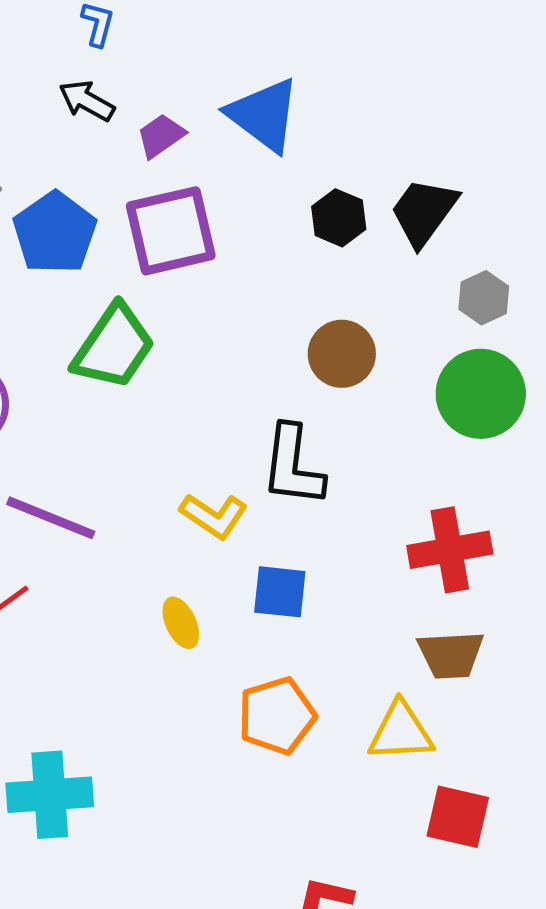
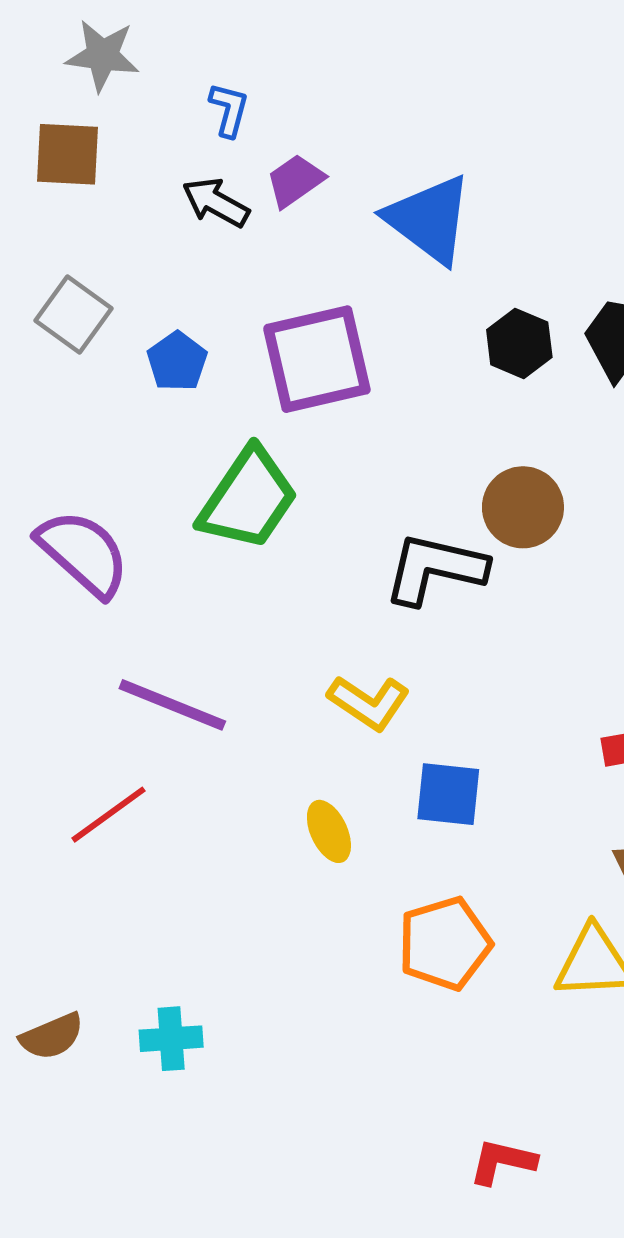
purple trapezoid: (161, 136) -> (295, 181), moved
blue pentagon: (55, 233) -> (177, 362), size x0.6
black L-shape: (293, 466) -> (435, 569), moved, turned 96
cyan cross: (50, 795) -> (171, 1039), size x0.6

